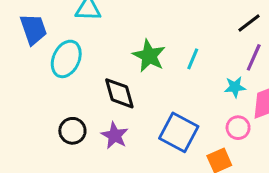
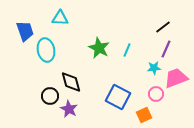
cyan ellipse: (66, 59) -> (46, 50), turned -35
black diamond: (119, 93) -> (71, 82), moved
purple star: (115, 135) -> (69, 109), moved

